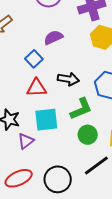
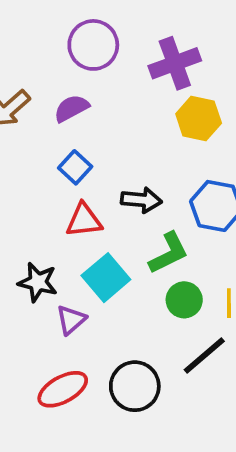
purple semicircle: (53, 37) -> (71, 108), moved
cyan square: (46, 120) -> (106, 278), turned -30

